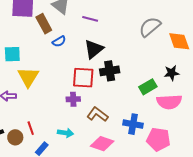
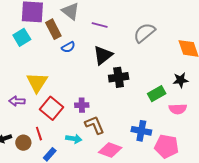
gray semicircle: (150, 27) -> (144, 33), moved
cyan square: (12, 54) -> (22, 37), moved, turned -30
red square: (83, 78) -> (52, 108), moved, turned 35
pink semicircle: (169, 102) -> (178, 109), size x0.7
brown L-shape: (97, 114) -> (95, 125), moved, turned 30

